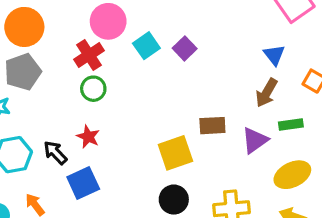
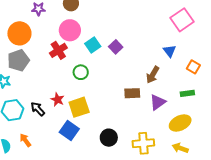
green circle: (93, 89) -> (81, 72), moved
brown arrow: (267, 93) -> (153, 75), moved
green rectangle: (291, 125) -> (187, 93), moved
yellow square: (175, 153) -> (79, 107), moved
blue square: (83, 183) -> (69, 131), moved, turned -30

